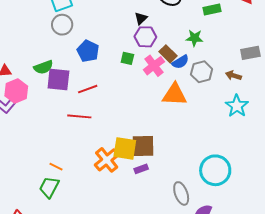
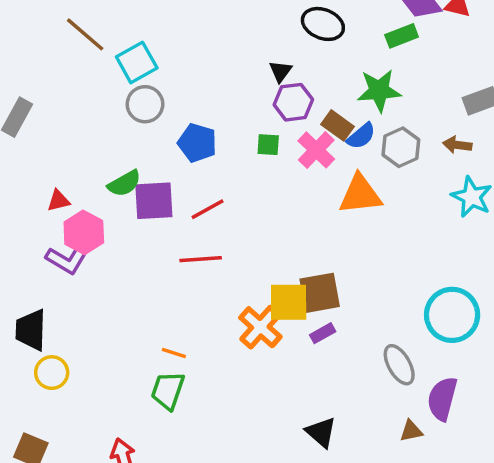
green star: (194, 38) -> (379, 91), size x1.4

